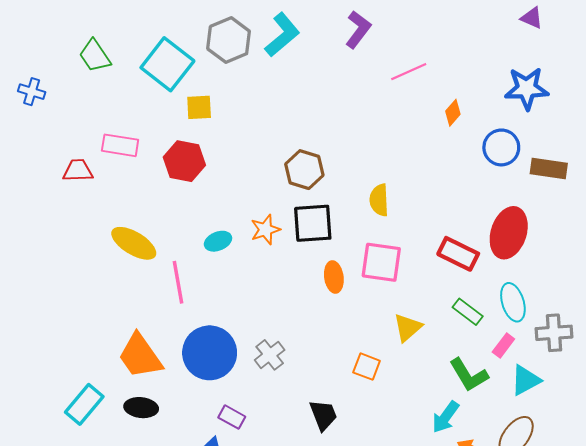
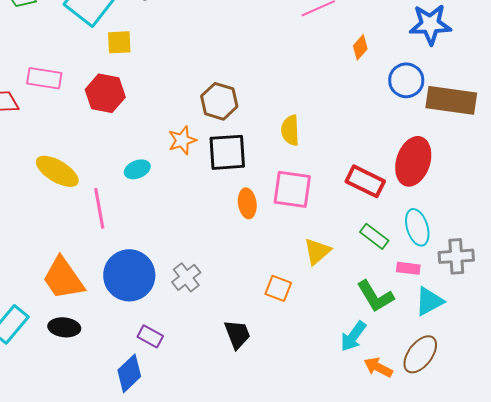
brown rectangle: (549, 169) -> (451, 100), size x1.4
orange star: (265, 230) -> (182, 140), moved
pink rectangle: (503, 345) -> (408, 268), turned 60

